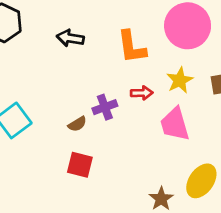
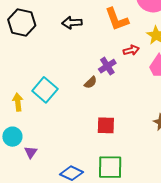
red square: (80, 165) -> (106, 125), moved

